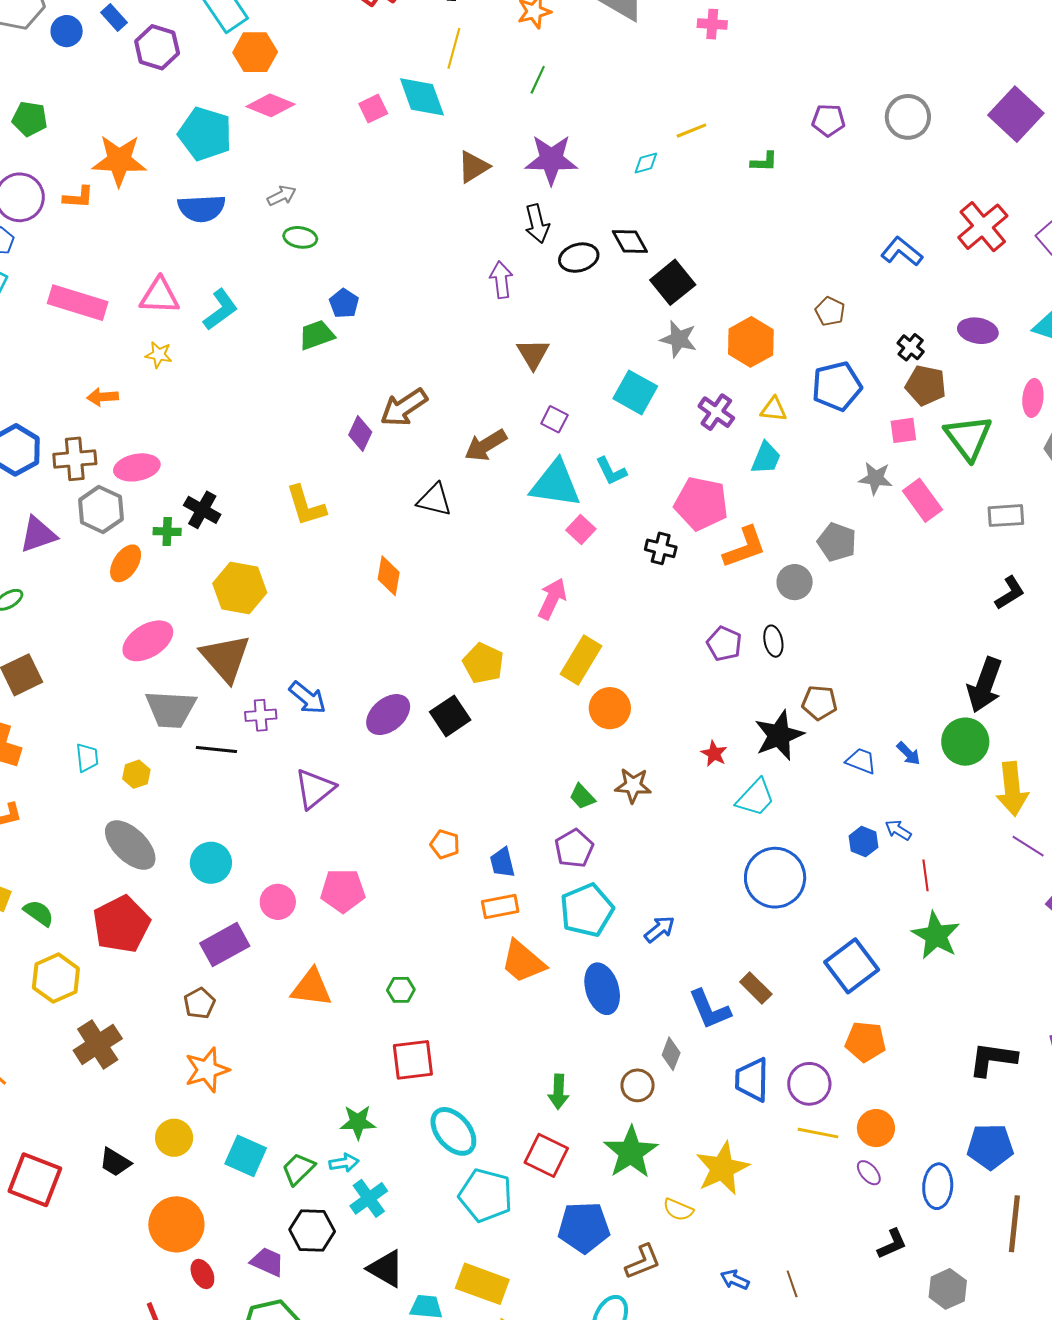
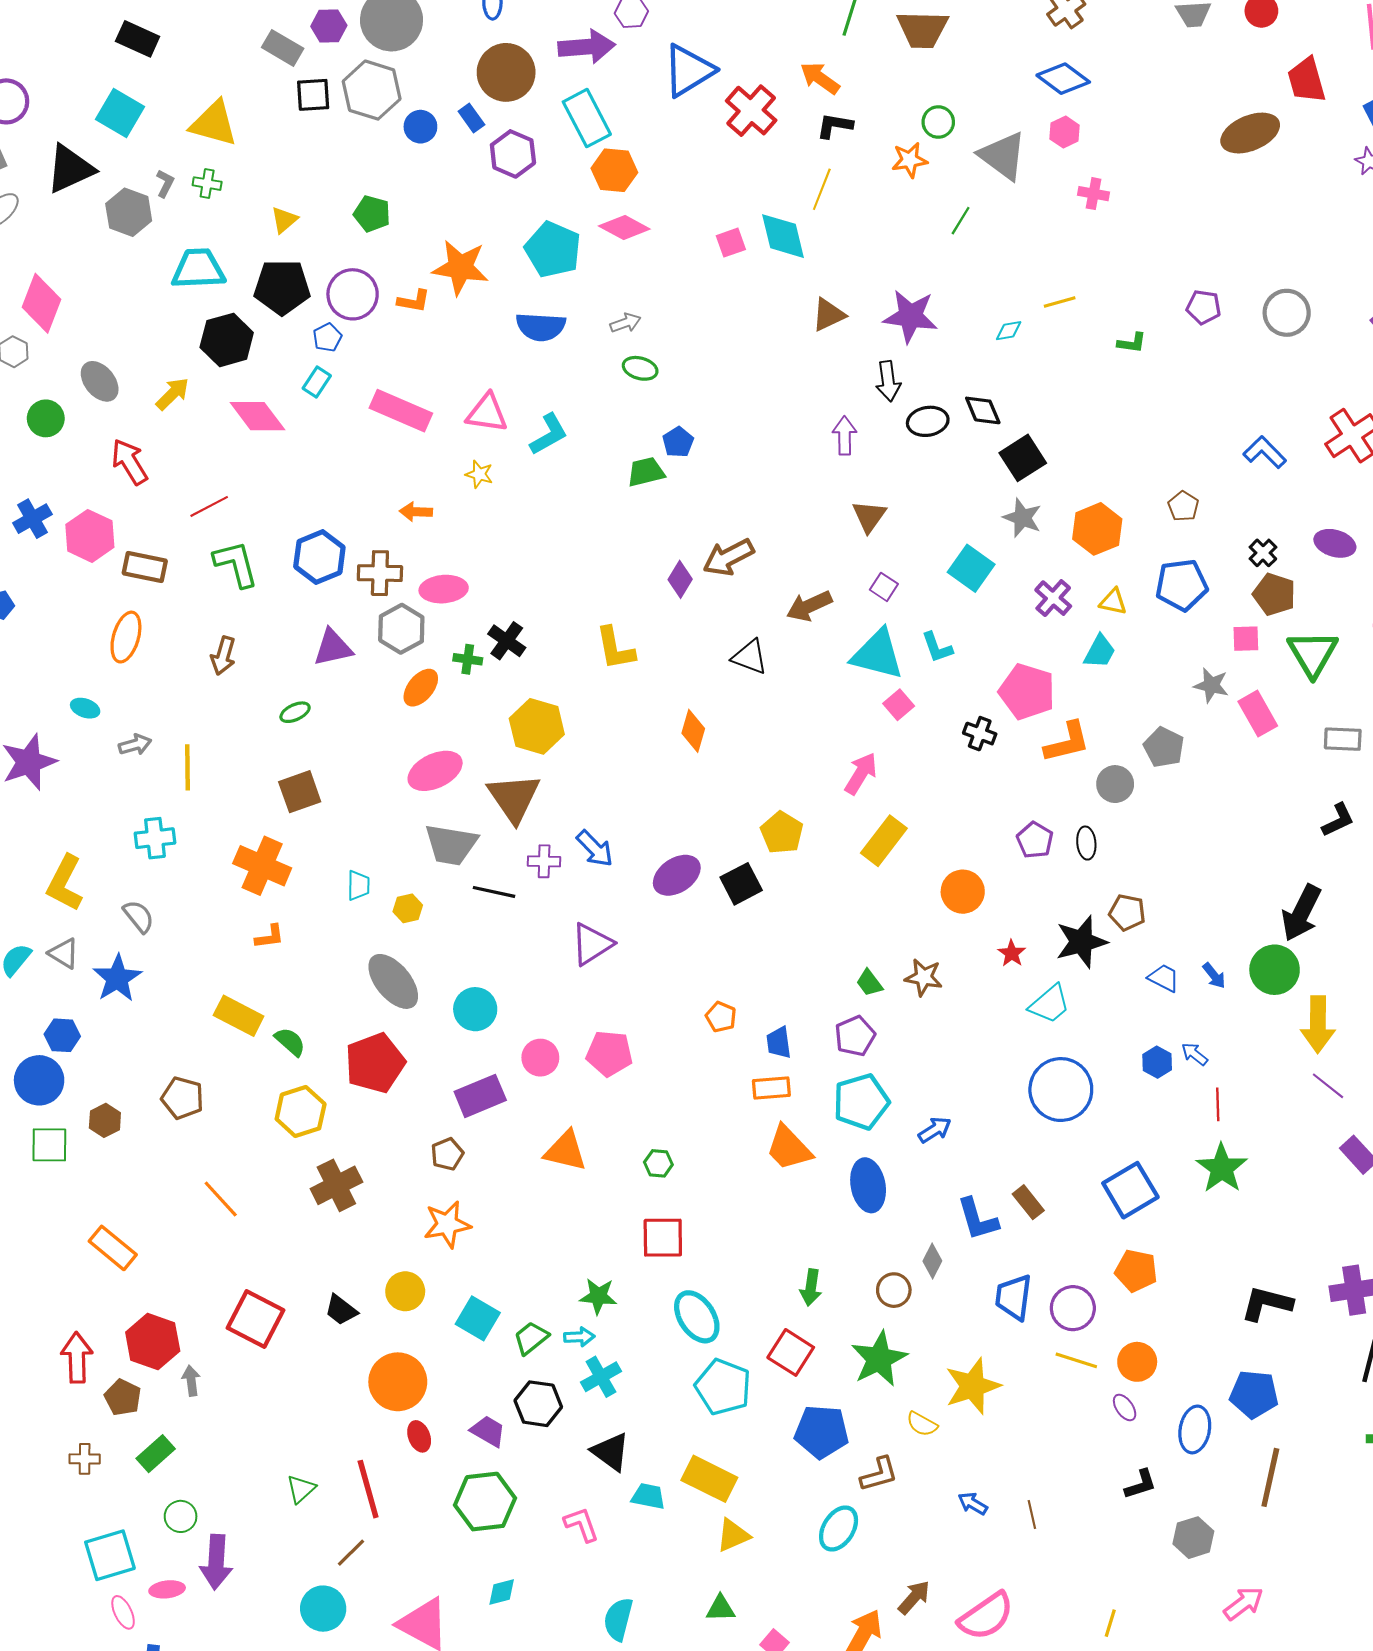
green line: (538, 80) -> (961, 221), moved
orange circle: (610, 708) -> (963, 892), moved

